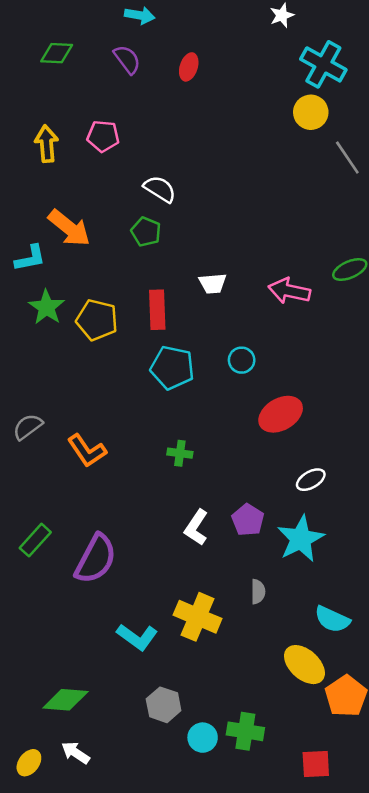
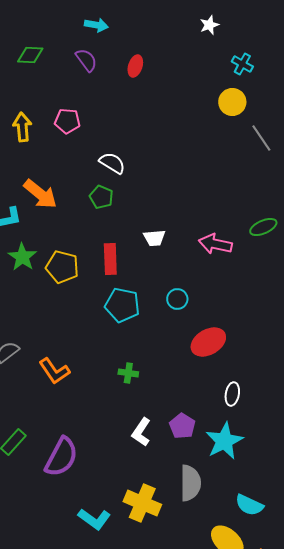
cyan cross: (323, 64) -> (242, 64), size x0.6
white ellipse: (311, 480) -> (232, 394), turned -50
gray semicircle: (258, 592) -> (190, 483), size x1.8

